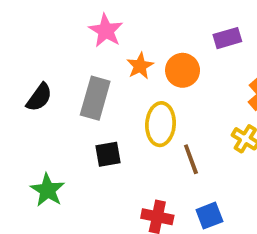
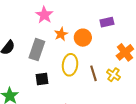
brown line: (191, 159) -> (93, 73), moved

